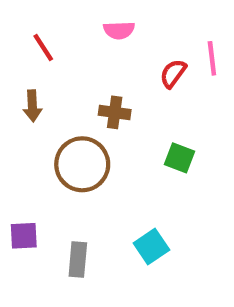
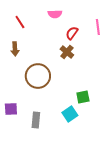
red semicircle: (173, 73) -> (72, 33), moved
brown cross: (115, 112) -> (67, 52), moved, turned 32
green square: (180, 158) -> (83, 97), moved, turned -32

